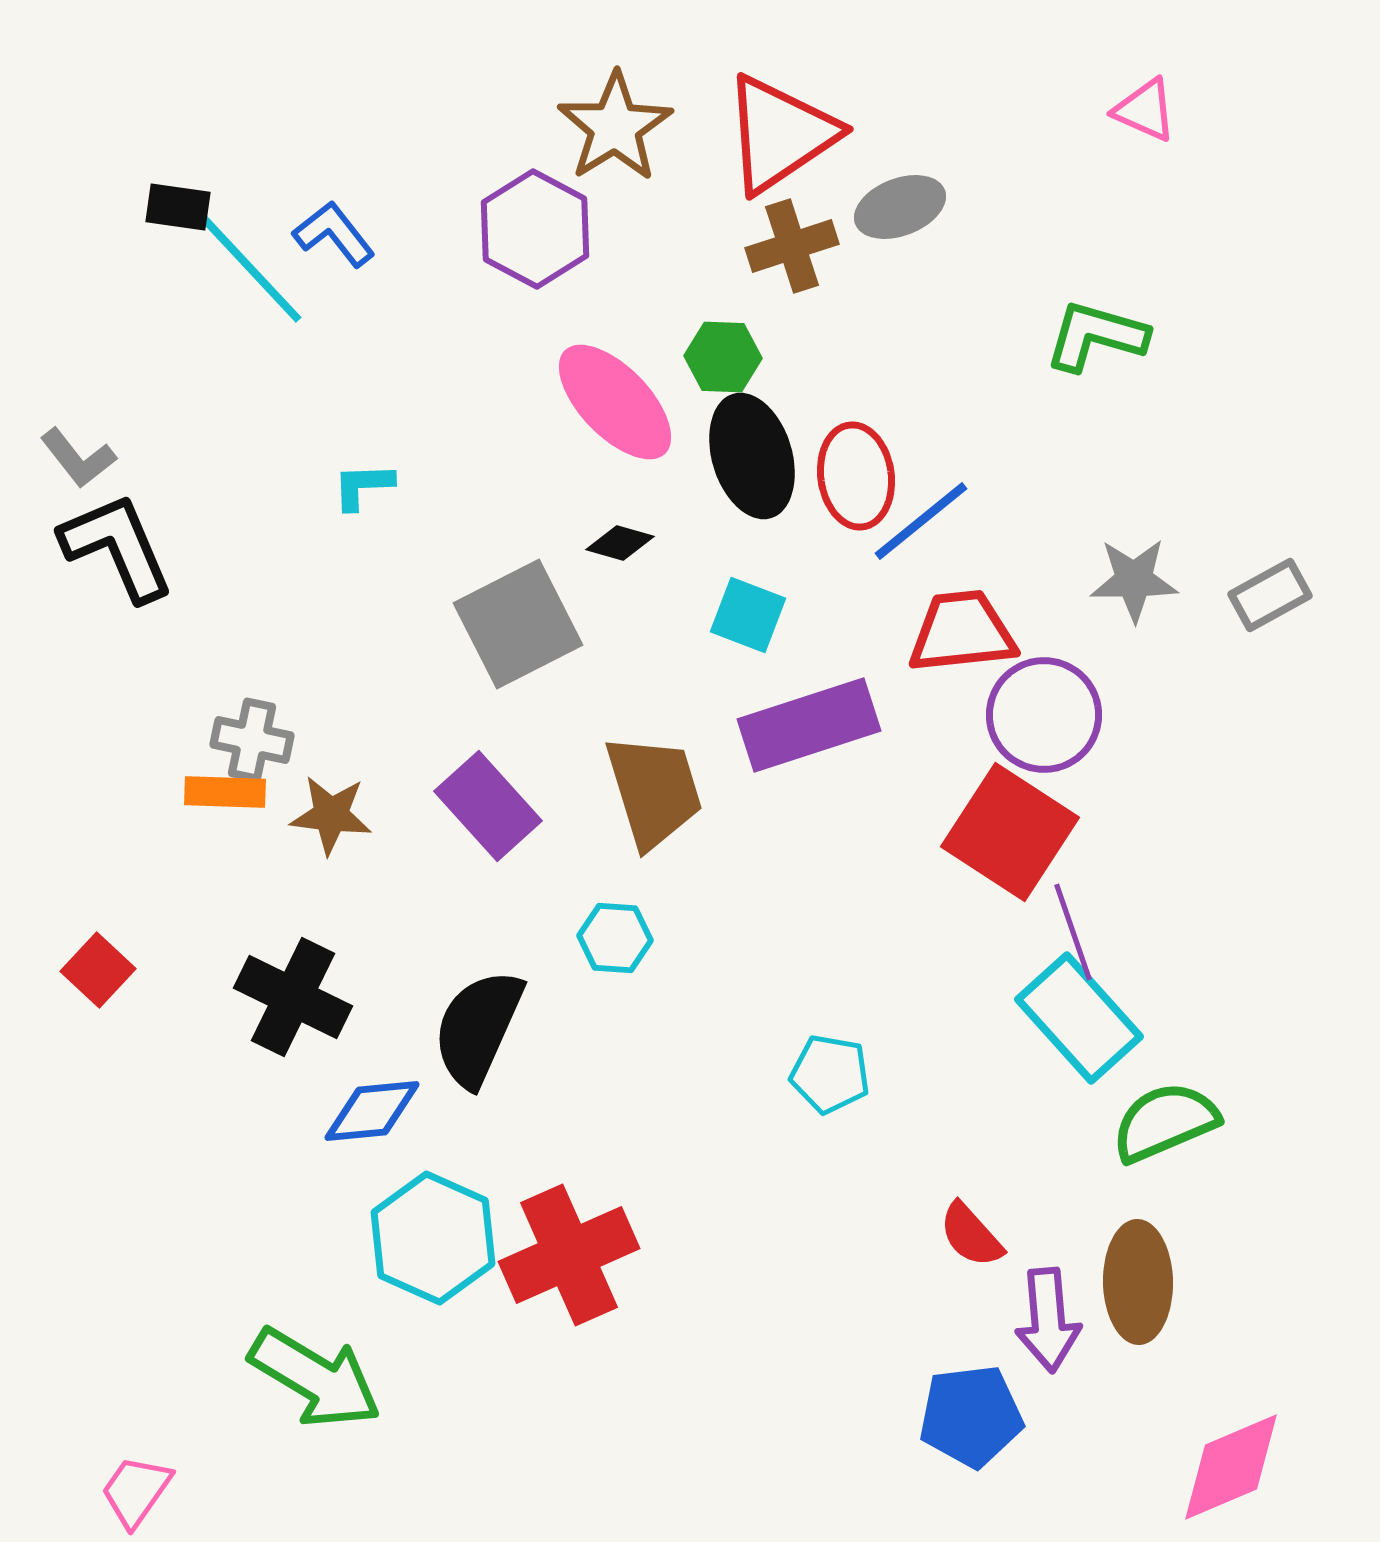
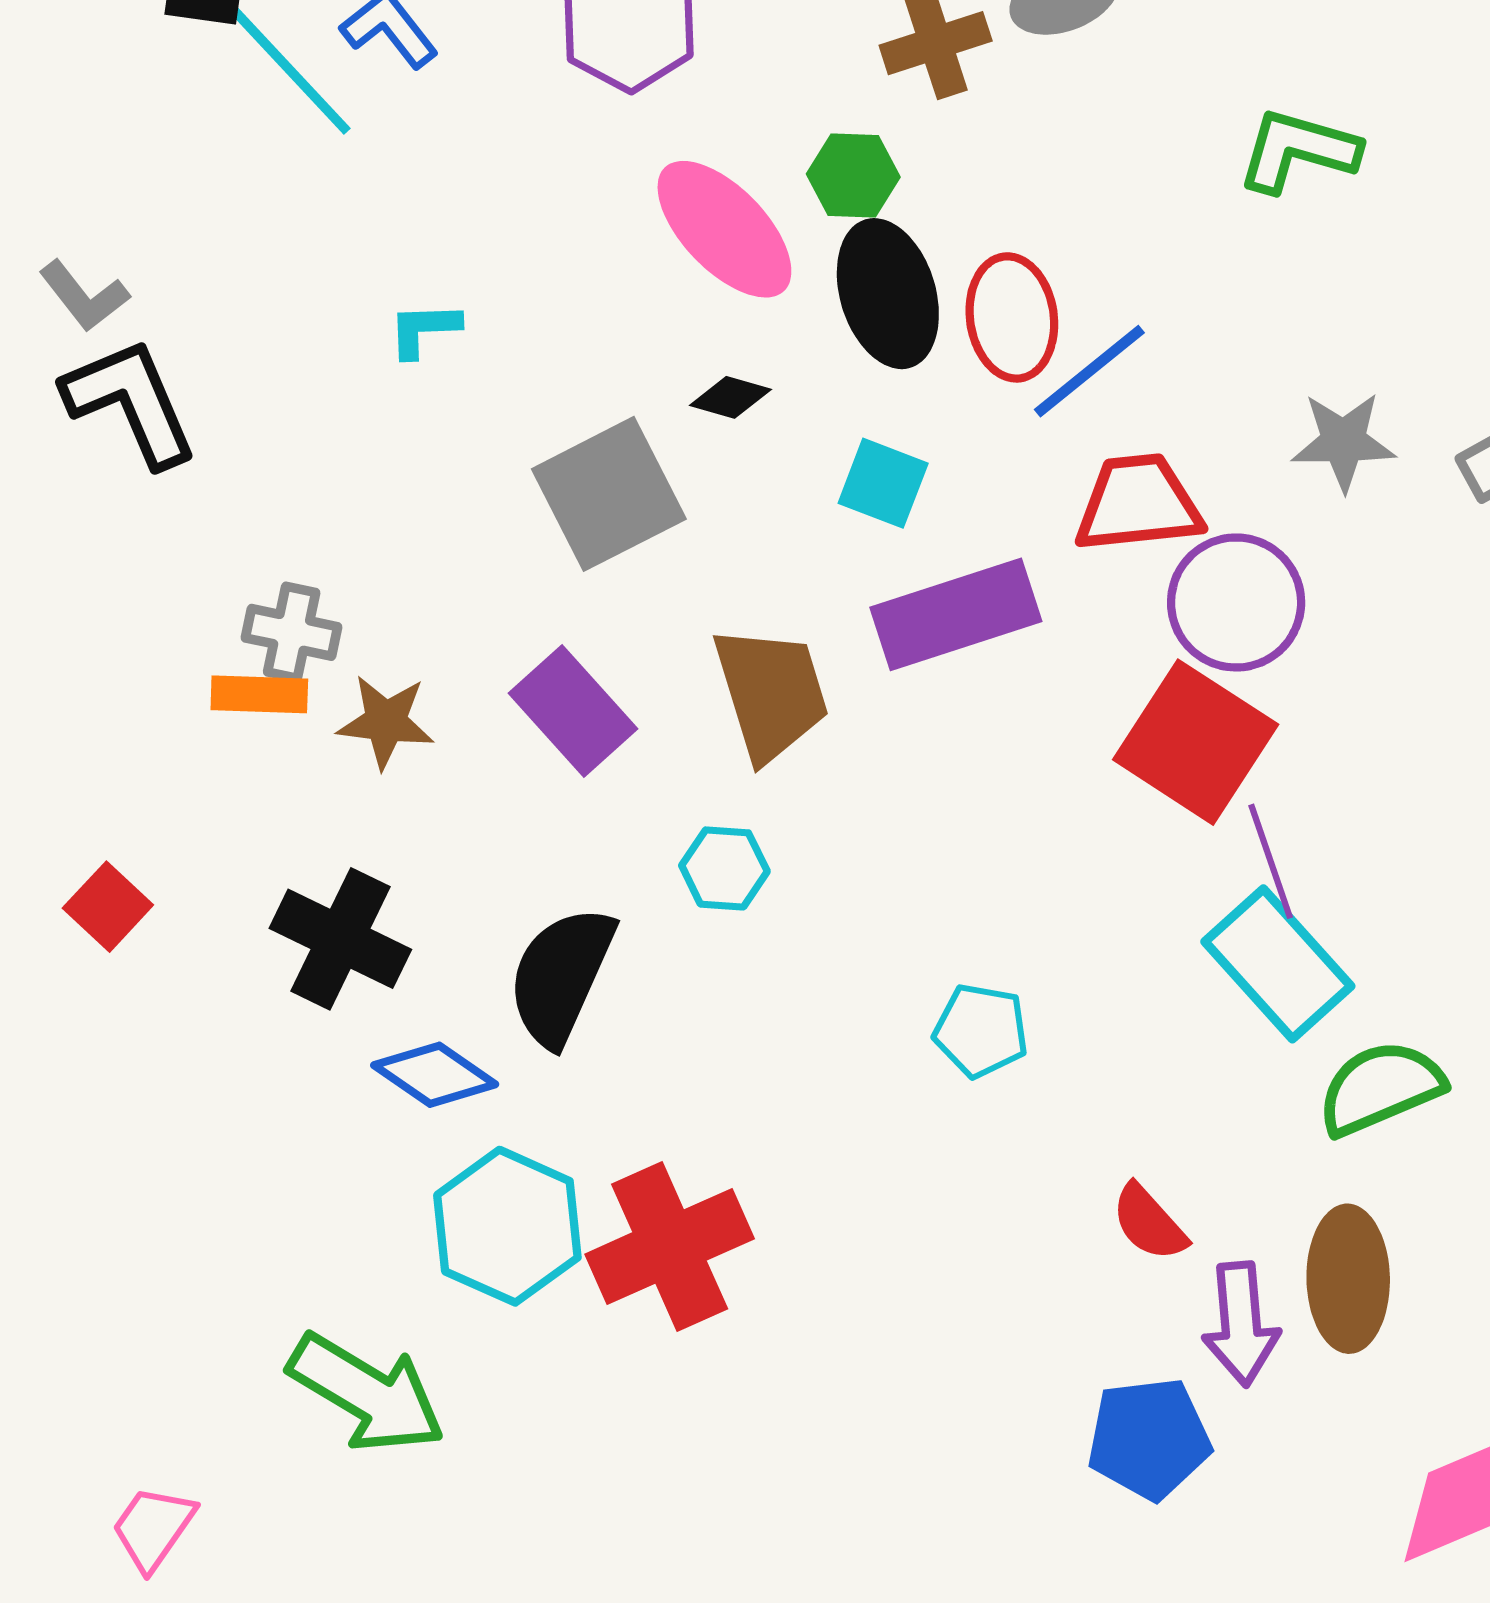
blue diamond: (372, 1111) -> (435, 1075), turned 40

